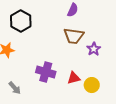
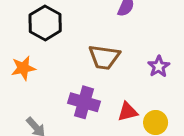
brown trapezoid: (74, 36) -> (104, 57), moved

